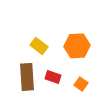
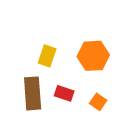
yellow rectangle: (39, 46) -> (47, 56), turned 72

